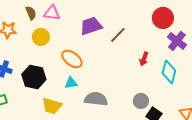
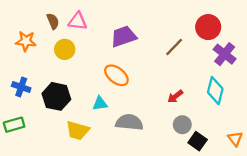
brown line: (118, 35) -> (174, 47), moved
orange ellipse: (72, 59) -> (116, 75), moved
red arrow: (144, 59) -> (175, 96), moved, turned 32

